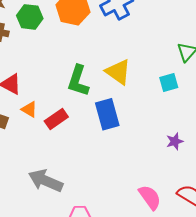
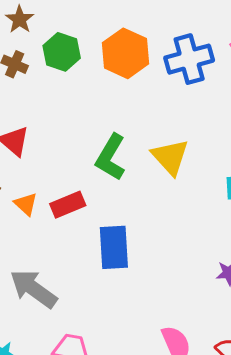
orange triangle: (29, 109) -> (26, 204), moved
blue rectangle: (107, 114) -> (114, 247), moved

